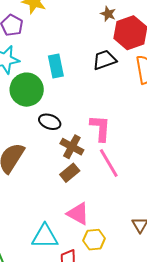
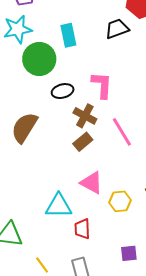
black ellipse: (50, 122) -> (63, 91), turned -35
pink L-shape: (100, 128) -> (102, 85), moved
yellow hexagon: (94, 240) -> (120, 201), moved

